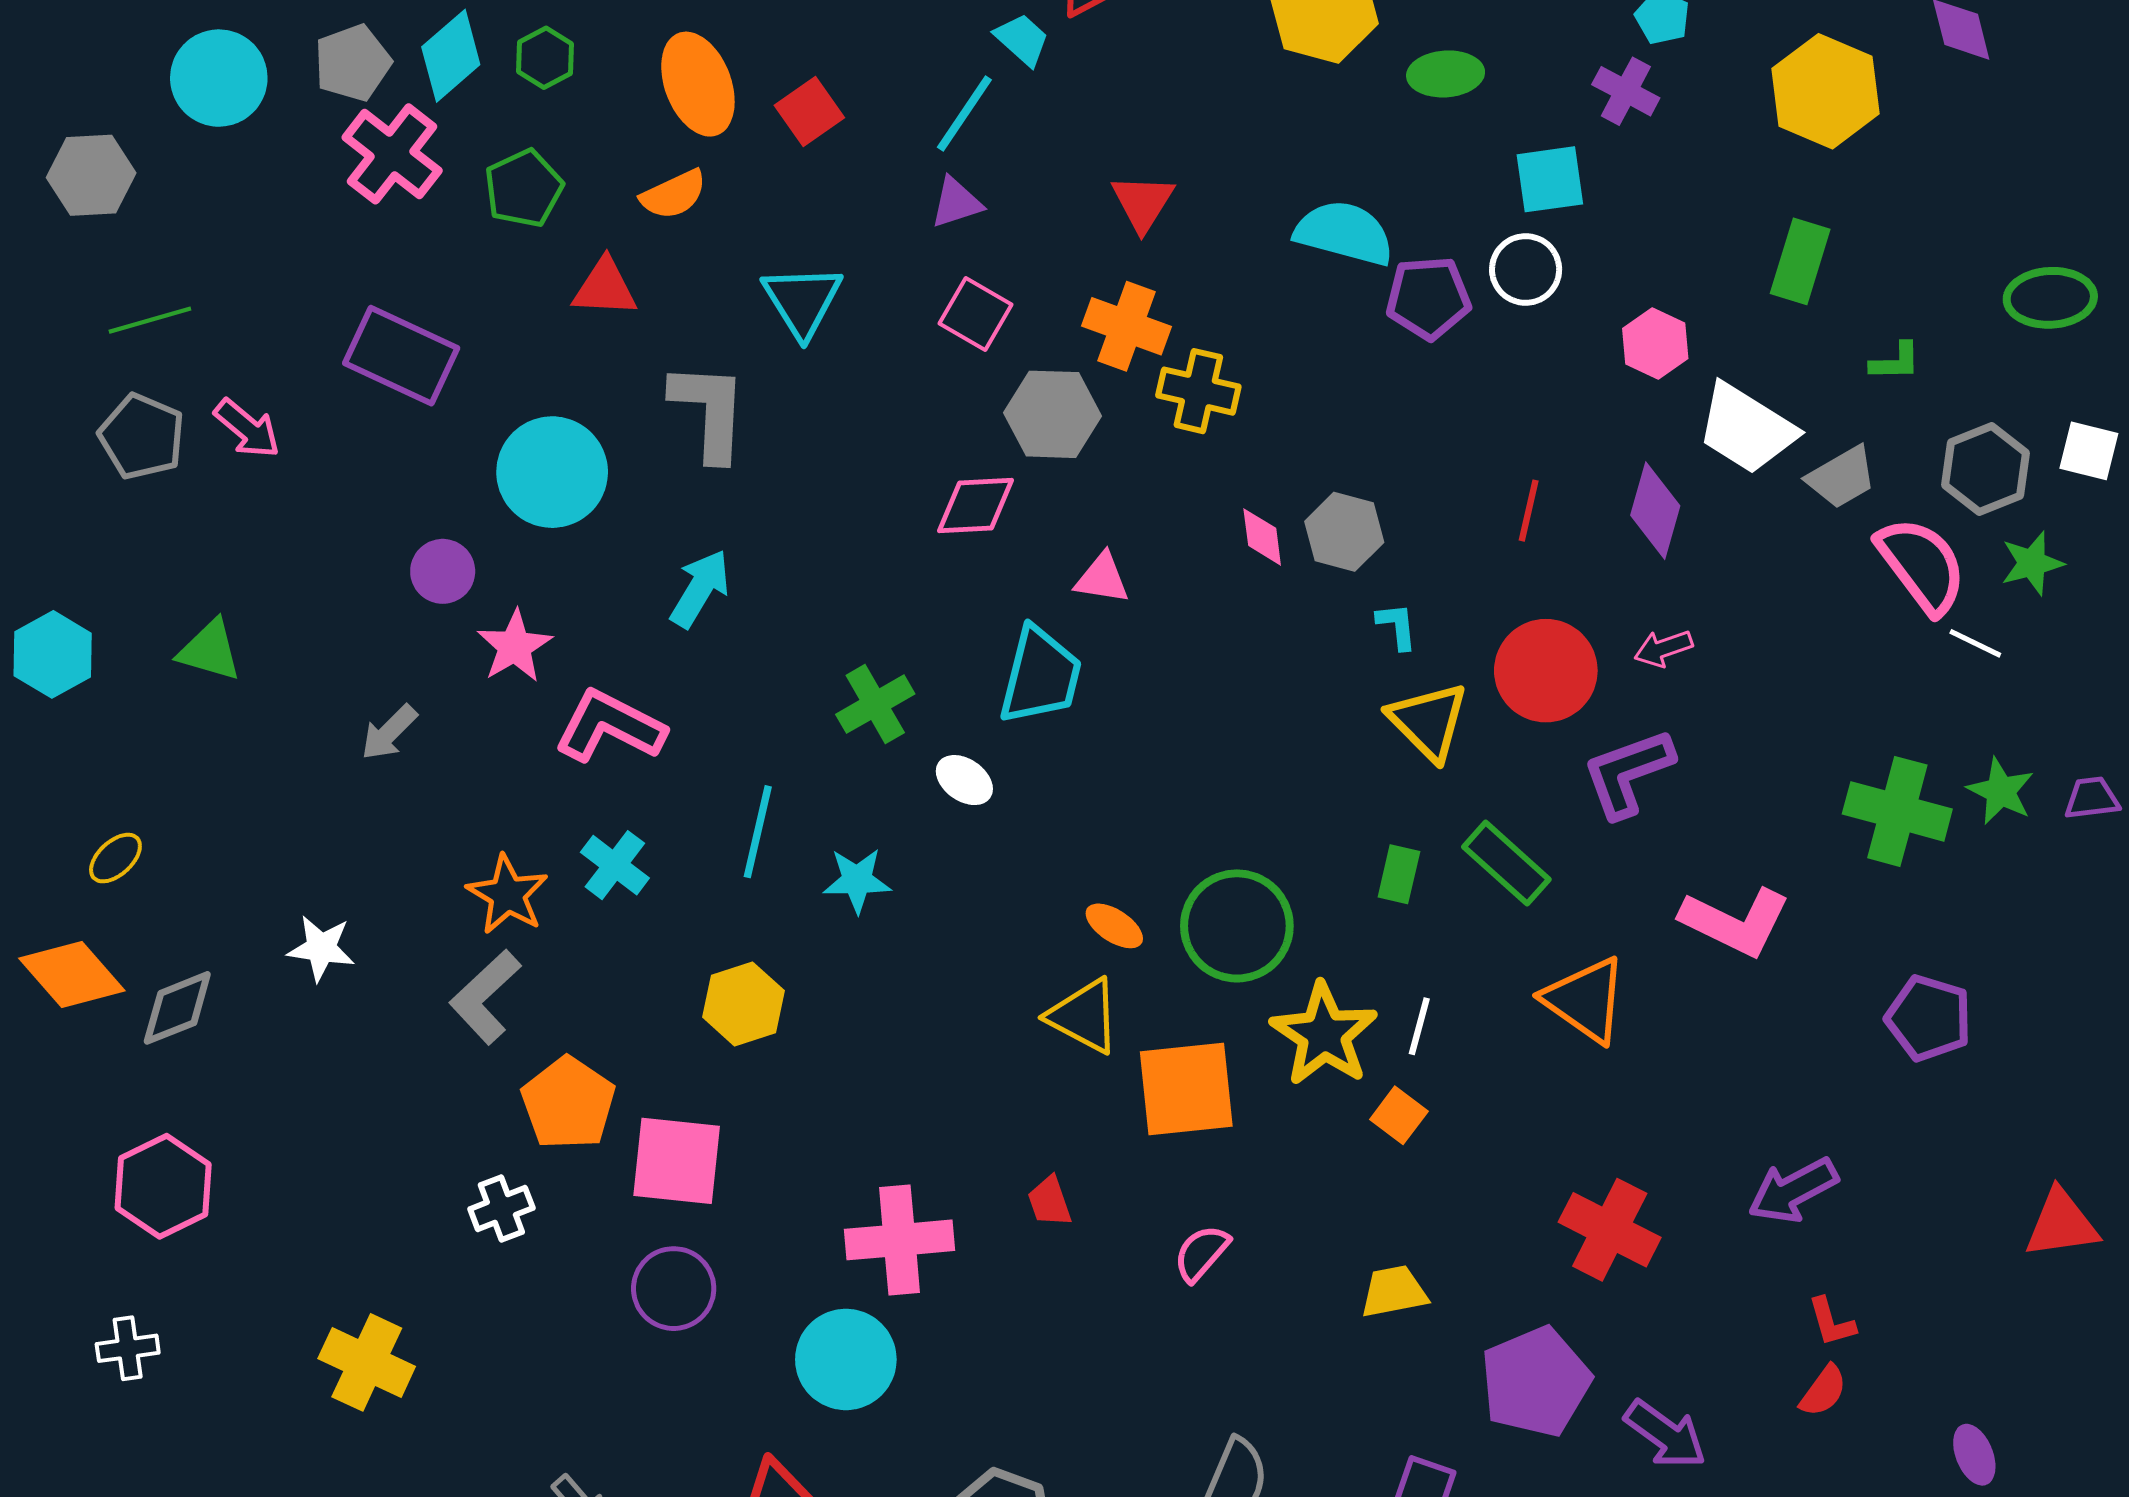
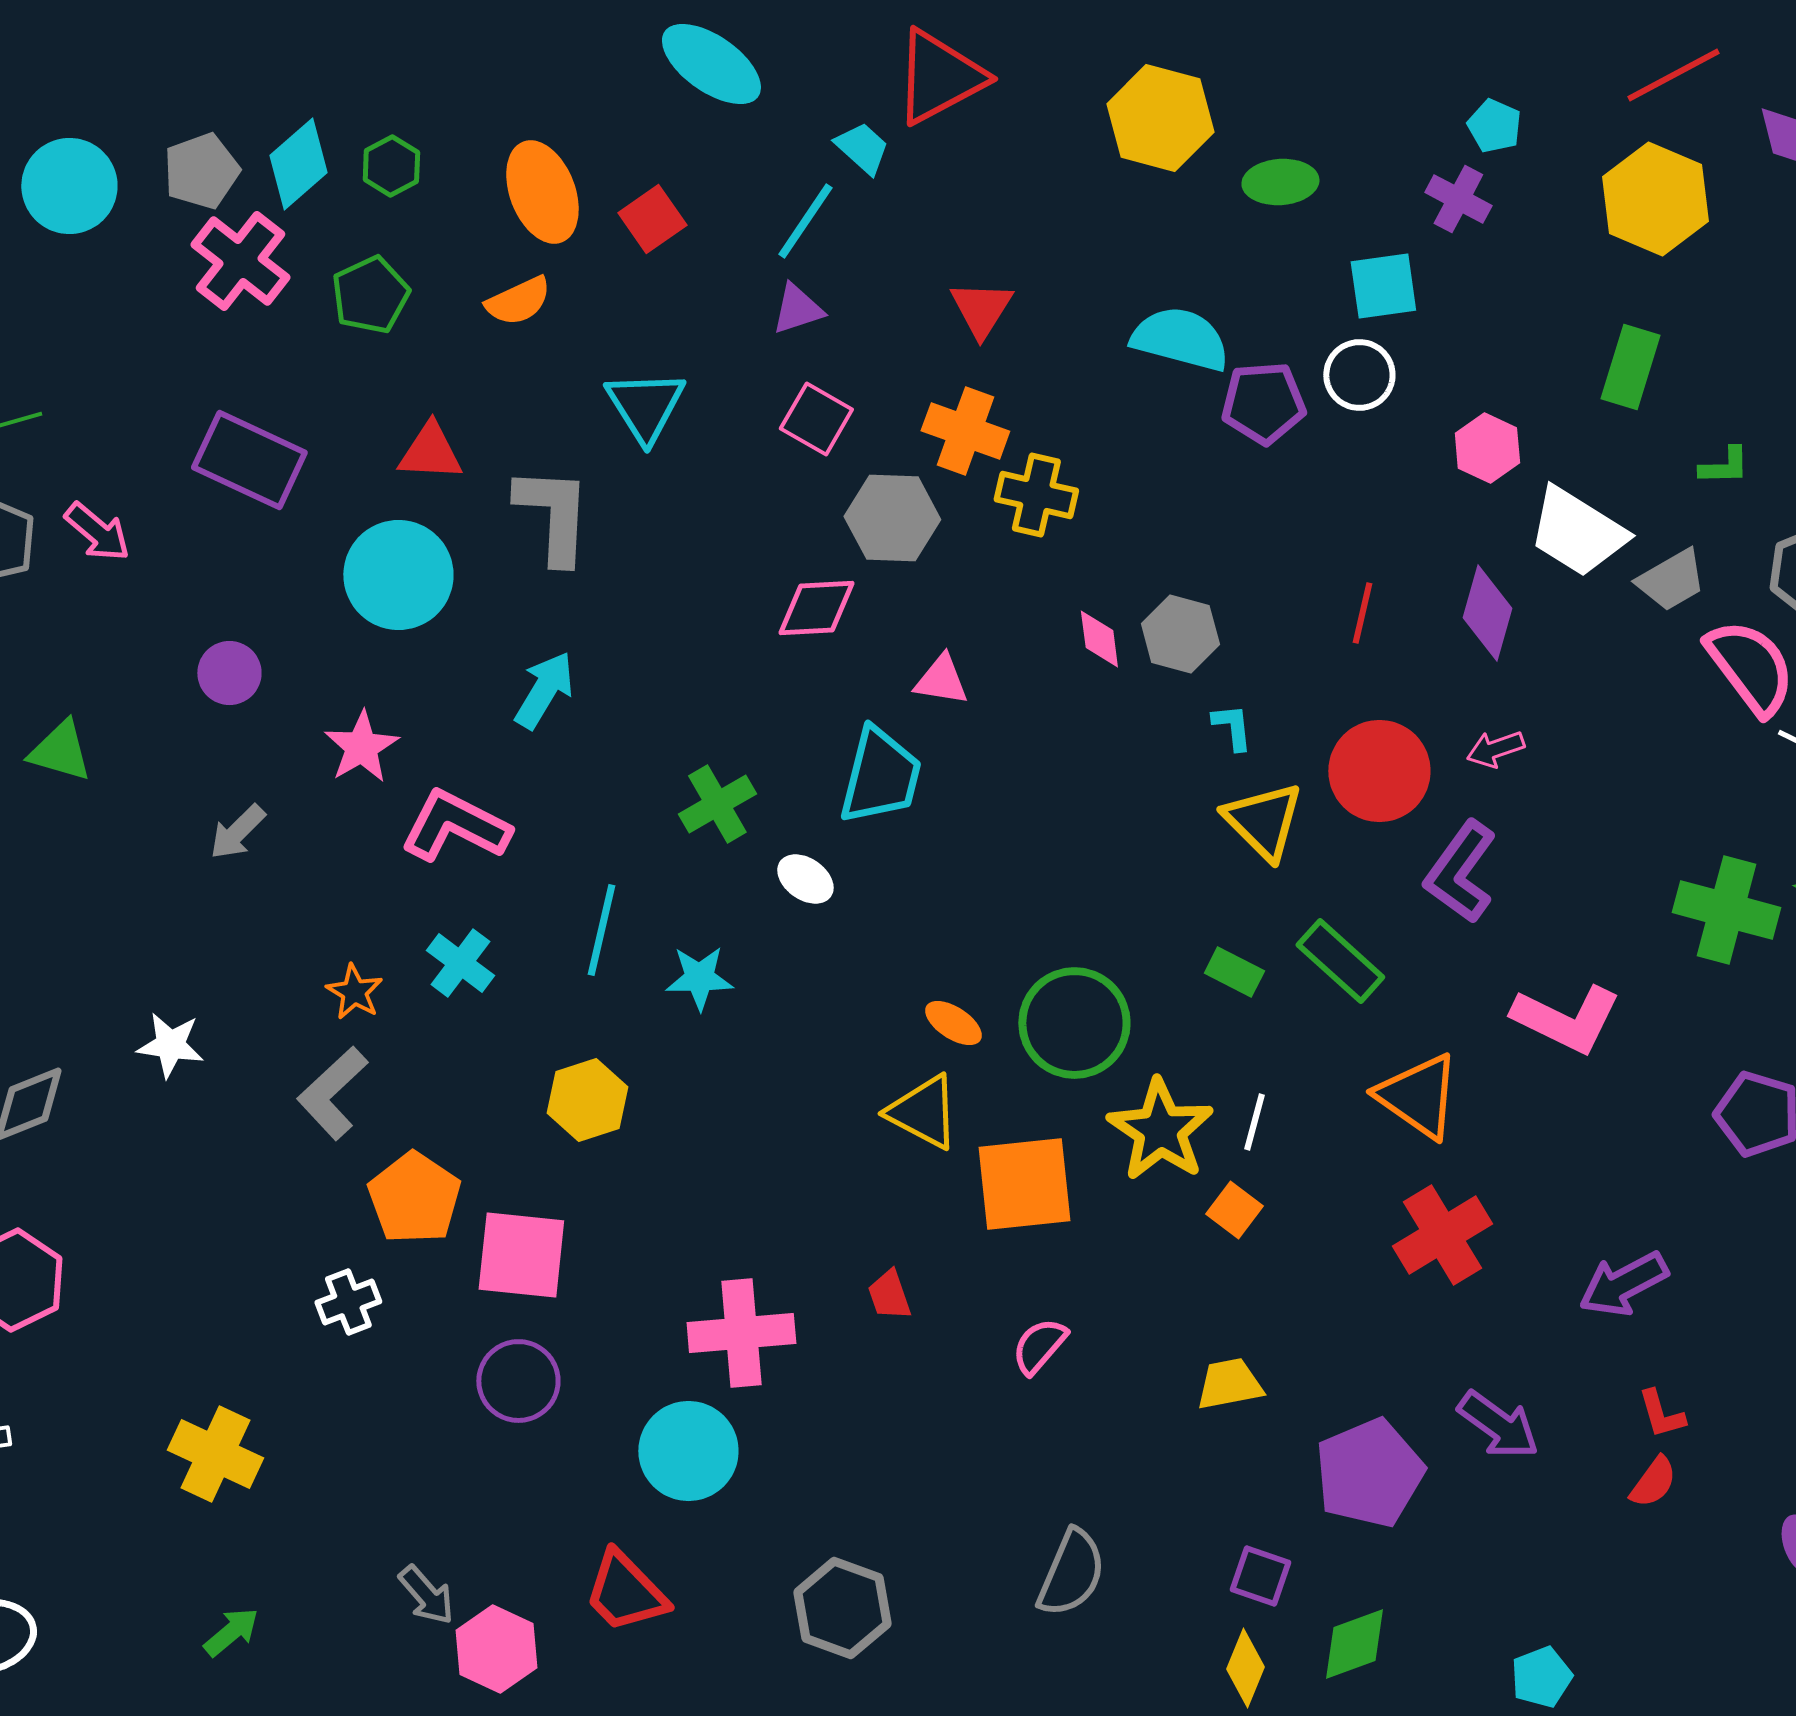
red triangle: (605, 288) -> (430, 452), moved
purple circle: (443, 571) -> (229, 673), moved
purple L-shape: (1628, 773) -> (1460, 872), turned -34
green rectangle: (1399, 874) -> (1234, 972), turned -76
orange star: (508, 894) -> (354, 992), size x0.7
red cross: (1610, 1230) -> (1442, 1235), moved, turned 32
purple arrow: (1665, 1434) -> (1498, 1425), moved

